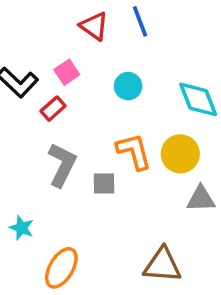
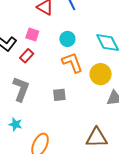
pink square: (67, 72) -> (32, 35), turned -32
orange L-shape: (134, 151) -> (72, 62), moved
gray L-shape: (62, 165) -> (21, 89), moved

